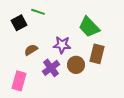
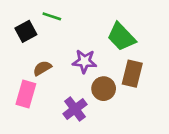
purple cross: (51, 68) -> (75, 109), moved
pink rectangle: (19, 81) -> (26, 94), moved

